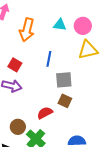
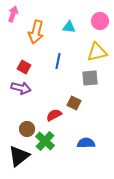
pink circle: (83, 26) -> (100, 21), moved
gray square: (64, 80) -> (90, 78), moved

